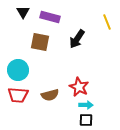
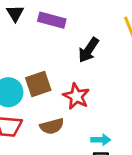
brown square: (40, 42) -> (38, 84), moved, turned -30
red star: (79, 87) -> (76, 96), moved

